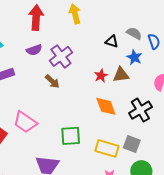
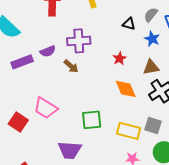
gray semicircle: (134, 33) -> (151, 15), turned -77
purple semicircle: (34, 50) -> (48, 51), moved
purple cross: (61, 56) -> (79, 41), turned 35
brown triangle: (121, 75) -> (151, 67), moved

